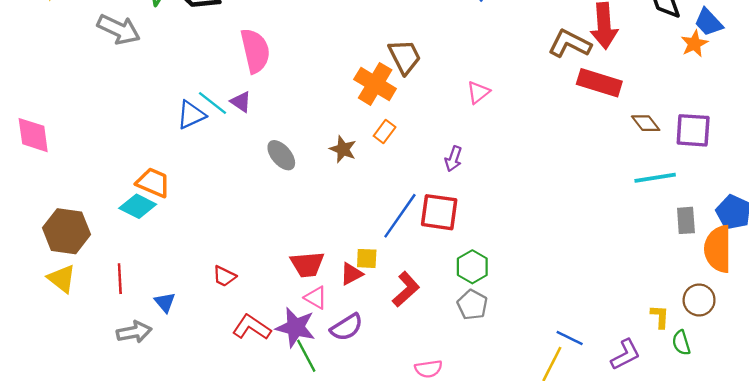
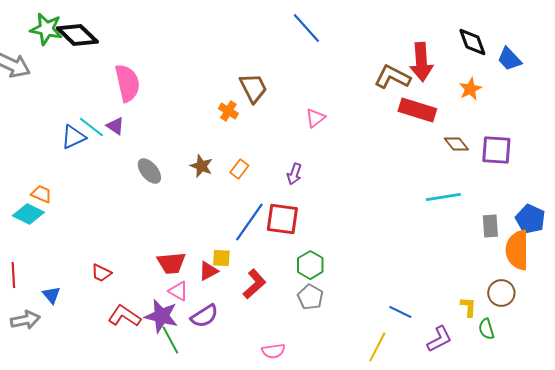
orange star: (694, 44) -> (470, 89), moved
orange cross: (375, 84) -> (228, 111), size x0.6
orange rectangle: (385, 131) -> (239, 169), moved
cyan line: (655, 178) -> (443, 197), moved
orange trapezoid: (153, 183) -> (41, 194), size x0.7
blue line: (570, 338) -> (400, 312), moved

